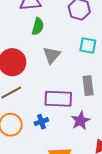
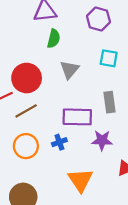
purple star: (81, 121) -> (102, 140), turned 30

